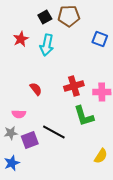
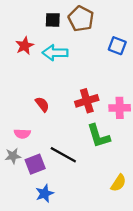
brown pentagon: (69, 16) -> (81, 19), turned 30
black square: (45, 17) -> (53, 20), turned 32
cyan arrow: (47, 45) -> (55, 53), turned 80
blue star: (12, 163) -> (45, 193), moved

